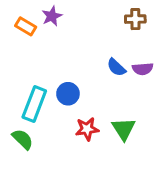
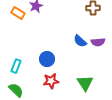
cyan rectangle: (34, 104) -> (16, 66), moved, size x0.6
red star: (87, 129) -> (51, 81), moved

